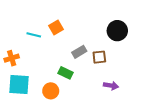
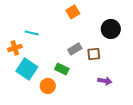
orange square: (56, 27) -> (73, 12), moved
orange cross: (12, 58) -> (15, 48), moved
cyan square: (19, 85) -> (27, 69), moved, turned 30

